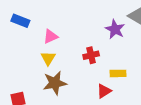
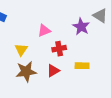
pink triangle: (51, 37) -> (44, 31), moved
red triangle: (104, 91) -> (53, 71), moved

